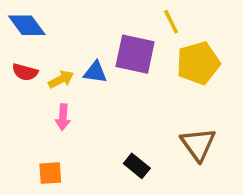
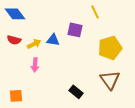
purple square: (135, 54) -> (75, 30), size x0.7
yellow pentagon: (198, 63) -> (110, 48), moved
orange square: (50, 173) -> (16, 96), moved

